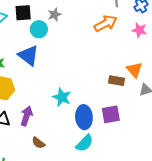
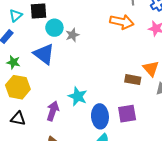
gray star: (54, 15) -> (72, 35), moved
orange arrow: (106, 23) -> (122, 22), turned 40
purple arrow: (27, 116) -> (53, 111), moved

